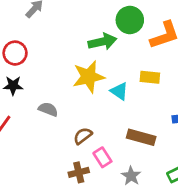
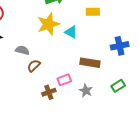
yellow rectangle: (150, 77) -> (93, 12), moved
brown semicircle: (83, 136) -> (34, 66), moved
pink rectangle: (102, 157) -> (64, 80), turned -72

